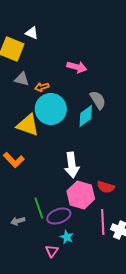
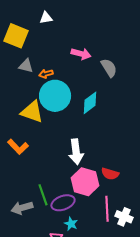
white triangle: (32, 33) -> (46, 18), moved, turned -32
gray semicircle: (98, 100) -> (109, 68), moved
gray arrow: (18, 221) -> (22, 208), size x1.5

